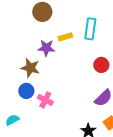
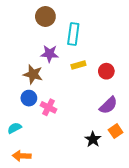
cyan rectangle: (90, 29) -> (73, 34), moved
yellow rectangle: (65, 37) -> (78, 65), moved

